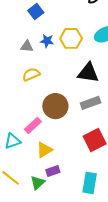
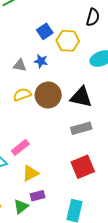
blue square: (36, 12) -> (45, 31), moved
yellow hexagon: (71, 38) -> (68, 41), moved
brown circle: (55, 106) -> (48, 95), moved

